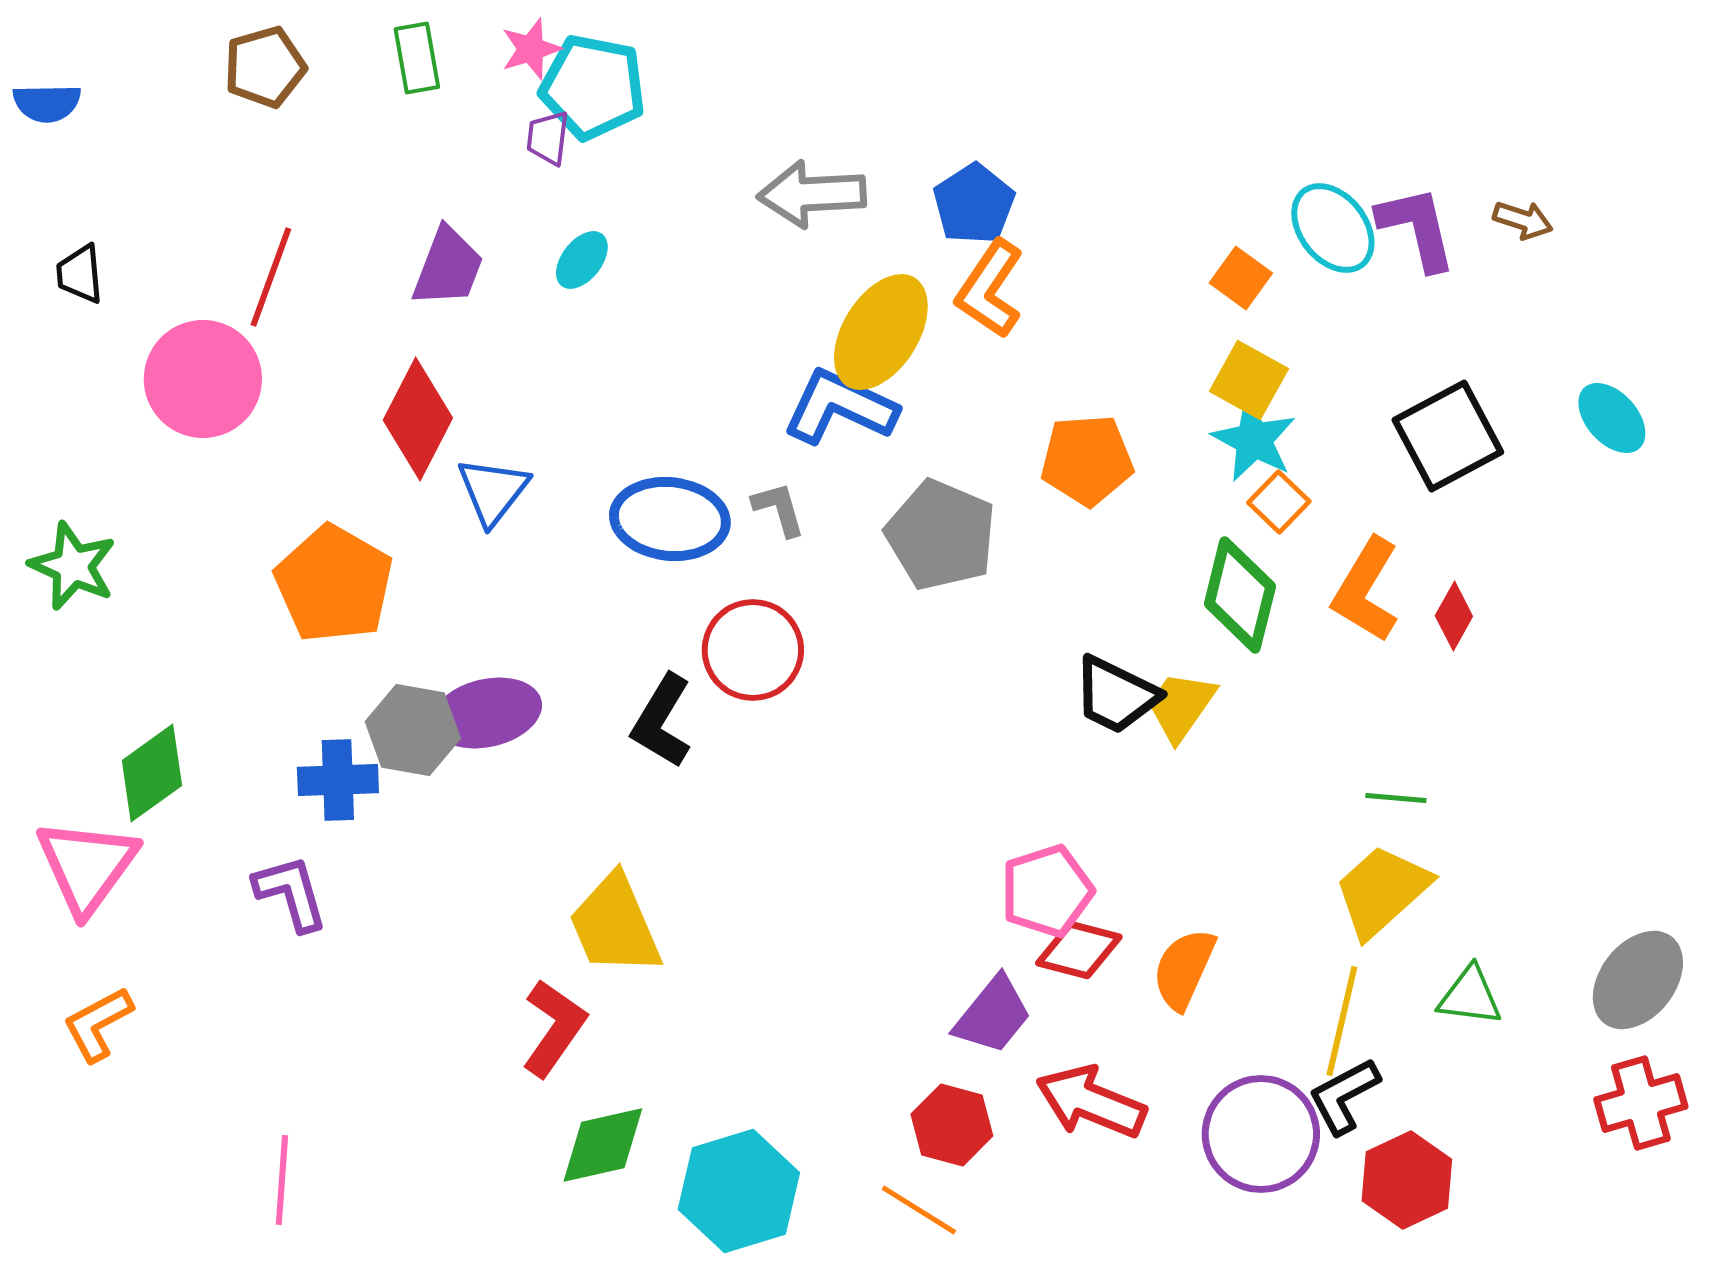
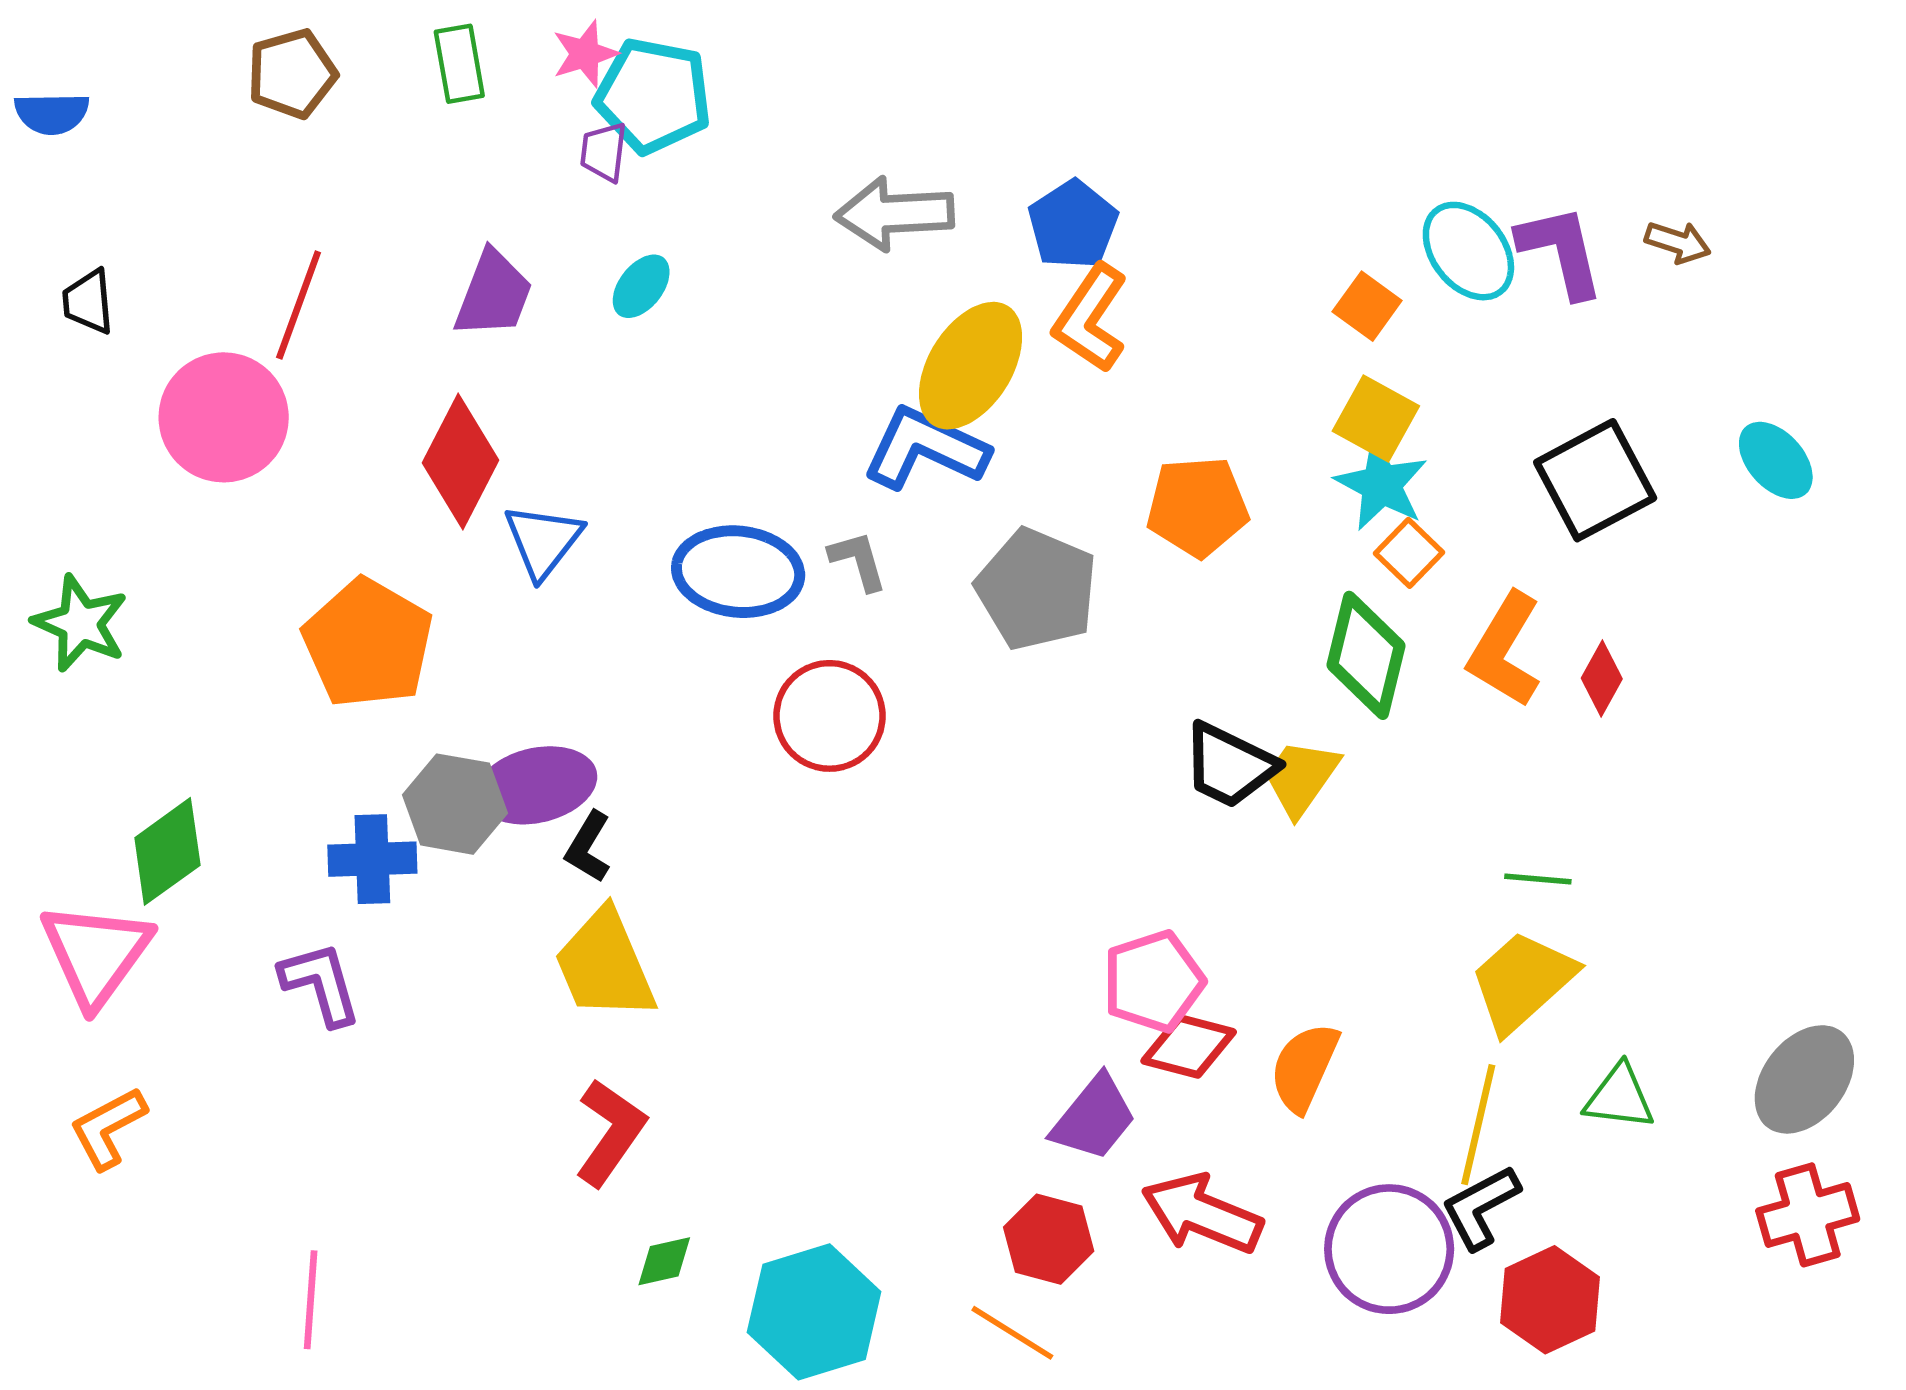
black L-shape: (662, 721) -> (588, 847), moved, size x0.7
yellow trapezoid: (615, 925) -> (605, 965), moved
green diamond: (603, 1145) -> (664, 1261), size x0.6

